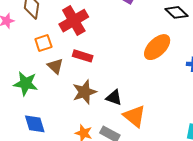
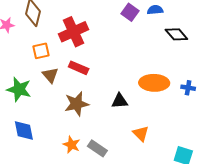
orange ellipse: (157, 47) -> (154, 83), moved, turned 40
black triangle: (114, 98) -> (120, 101), moved, turned -30
orange triangle: (134, 116) -> (141, 134), moved, size x0.7

